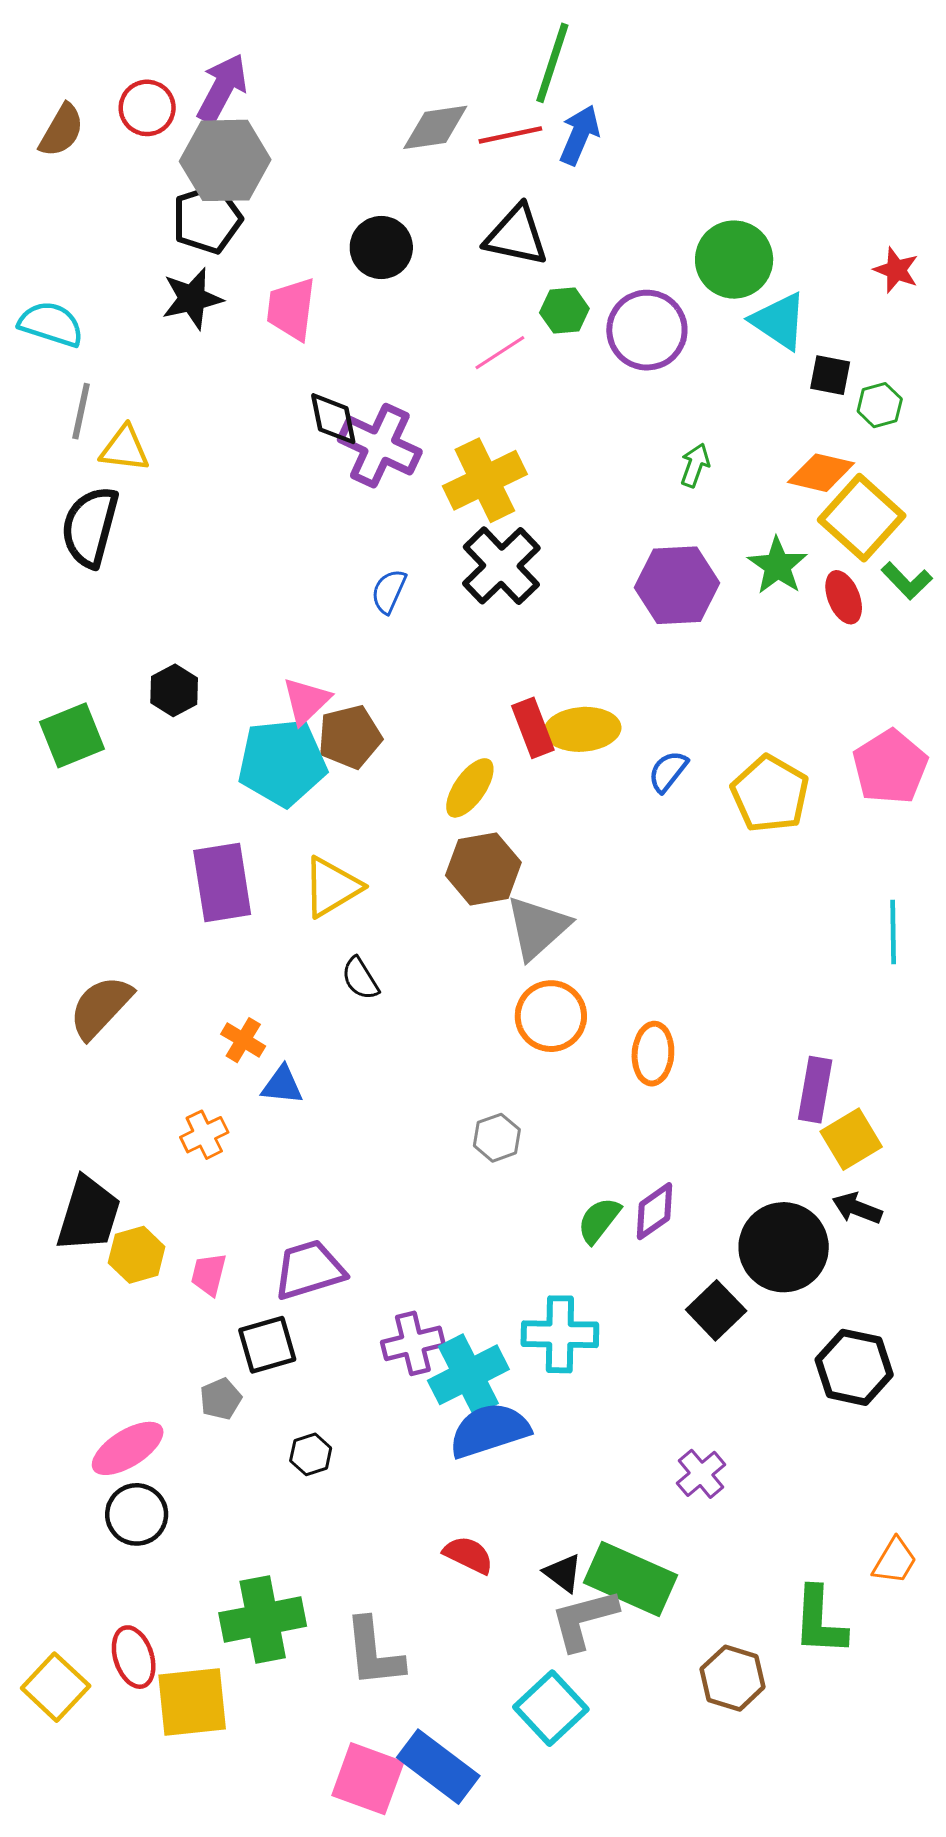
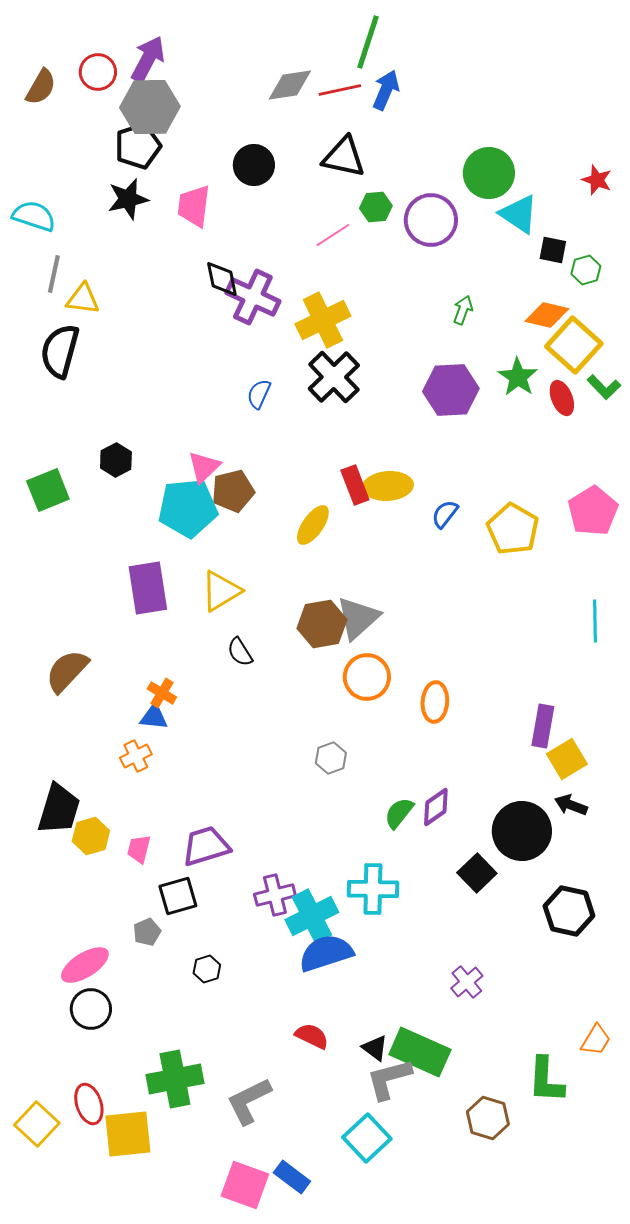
brown hexagon: (483, 869) -> (322, 624), moved
blue triangle: (282, 1085) -> (154, 717), moved
gray L-shape: (374, 1653) -> (249, 1101), turned 70
blue rectangle: (438, 1767) -> (292, 1177), size x0.7

